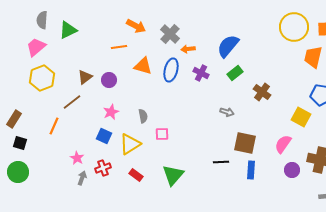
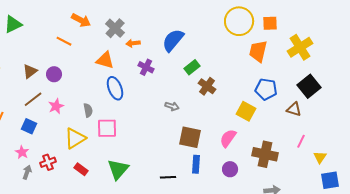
orange line: (119, 47) -> (64, 41), turned 35
orange triangle: (143, 66) -> (105, 60), moved
blue ellipse: (171, 70) -> (115, 88), moved, turned -35
green rectangle: (235, 73) -> (192, 67), moved
brown line: (72, 102) -> (33, 99), moved
pink square: (162, 134) -> (107, 128), size x1.5
blue square: (104, 136) -> (29, 126), moved
black line: (221, 162) -> (168, 177), moved
purple circle: (292, 170) -> (230, 169), moved

